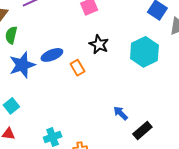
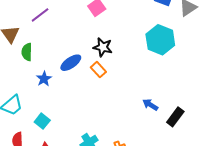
black star: (99, 44) -> (103, 47), moved
blue star: (22, 65) -> (44, 79), size x0.6

